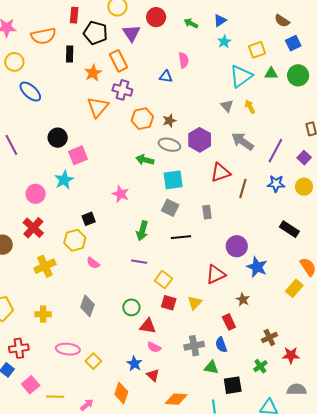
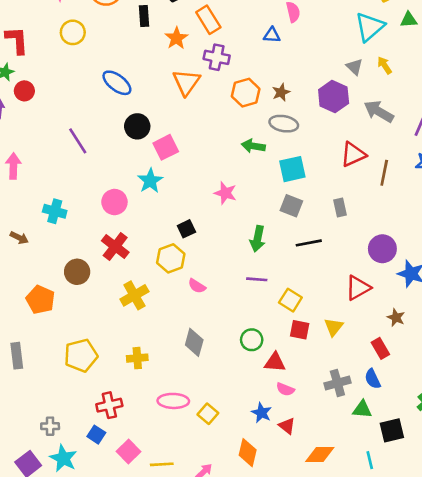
blue ellipse: (30, 92) -> (117, 83), moved
purple hexagon: (200, 140) -> (334, 96), moved

